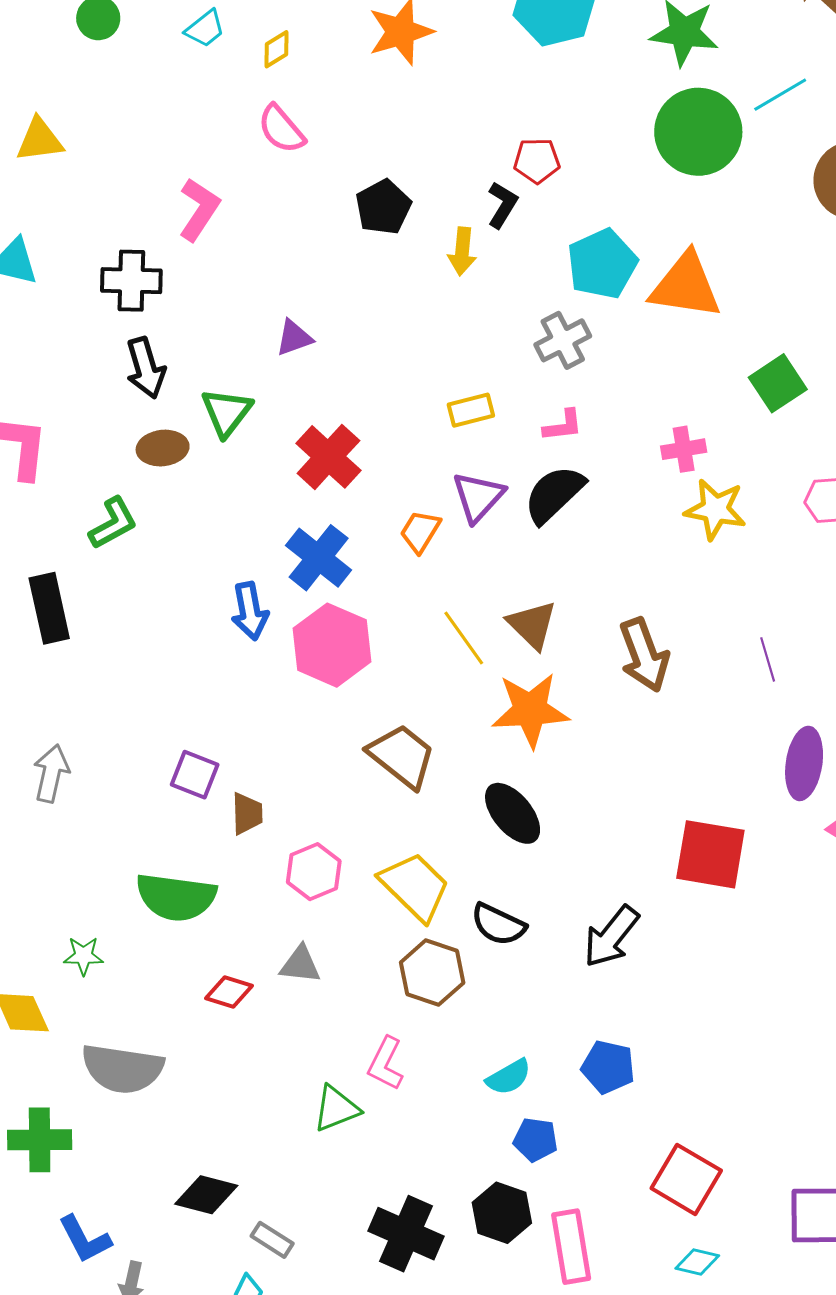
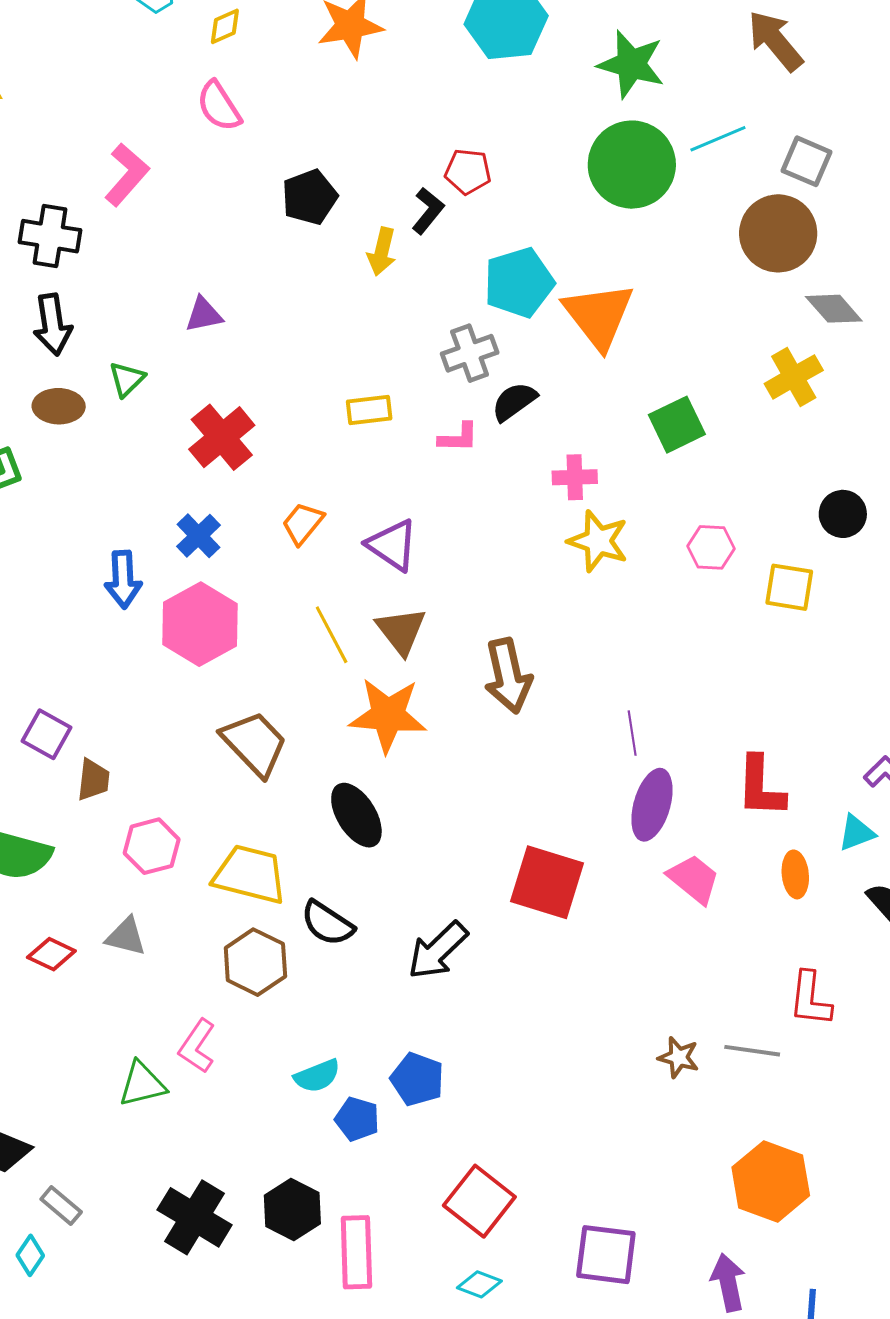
orange triangle: (686, 286) -> (599, 316), turned 36
green triangle: (227, 412) -> (127, 379), size x0.7
black semicircle: (554, 494) -> (514, 402), moved, size x0.7
purple triangle: (478, 497) -> (392, 545), moved, turned -46
blue cross: (319, 558) -> (198, 536), size x0.7
purple line: (768, 659) -> (632, 733), moved
yellow trapezoid: (415, 886) -> (250, 874), turned -38
blue pentagon: (536, 1140) -> (357, 1119), moved

